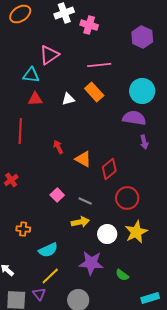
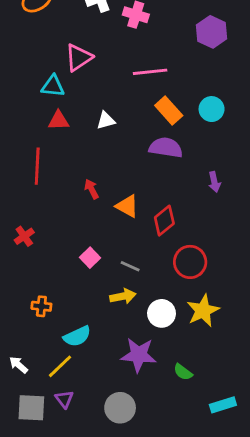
cyan circle: (142, 91) -> (212, 109), size x0.7
orange rectangle: (94, 92) -> (169, 110), moved
purple semicircle: (134, 118) -> (166, 148), moved
yellow line: (50, 276) -> (60, 366), moved

